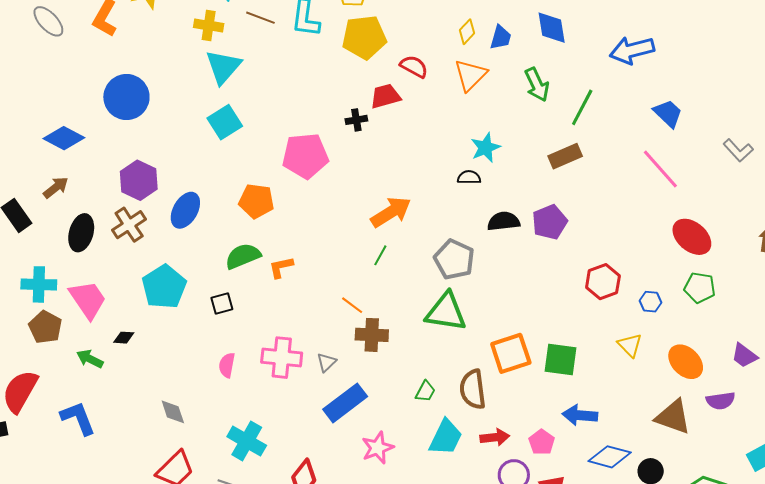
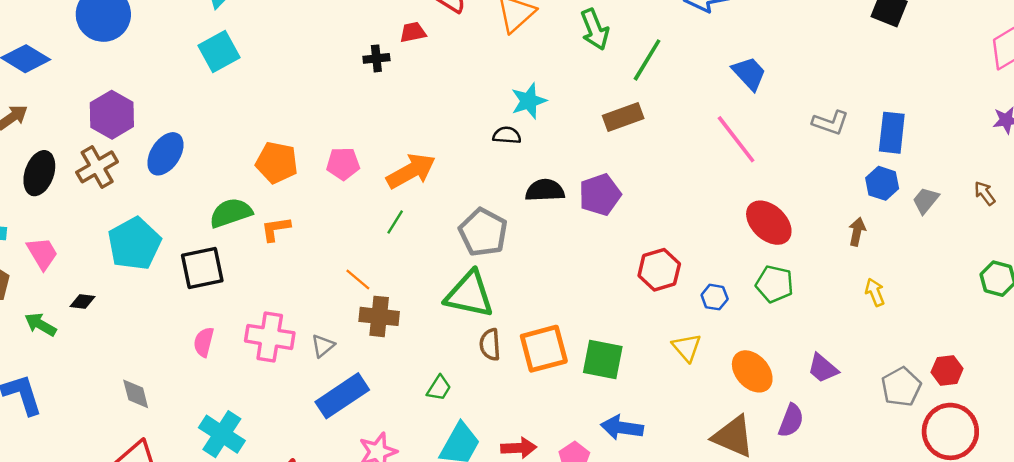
red trapezoid: (385, 96) -> (413, 32), size x0.7
gray L-shape: (738, 150) -> (830, 123), turned -32
pink pentagon: (305, 156) -> (343, 164), moved, size x0.6
orange pentagon: (256, 201) -> (277, 163), moved
pink trapezoid: (88, 300) -> (42, 253), size x0.7
black square: (222, 304) -> (202, 268), size x1.6
brown semicircle: (473, 389) -> (490, 345), moved, size x0.7
purple semicircle: (721, 401) -> (791, 421), turned -64

